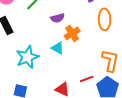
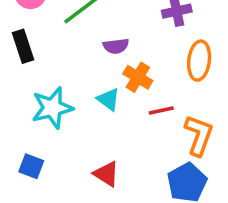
orange cross: (72, 33) -> (138, 77), turned -35
red line: (87, 79) -> (161, 110), moved

